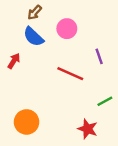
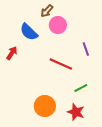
brown arrow: (35, 12) -> (47, 11), moved
green line: (105, 101) -> (81, 88), moved
orange circle: (27, 122) -> (45, 106), moved

